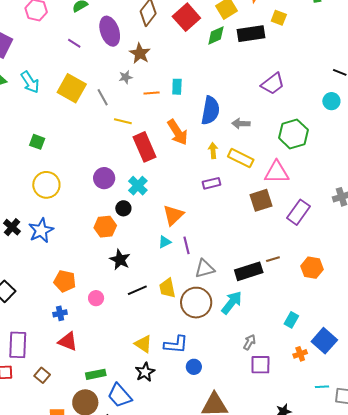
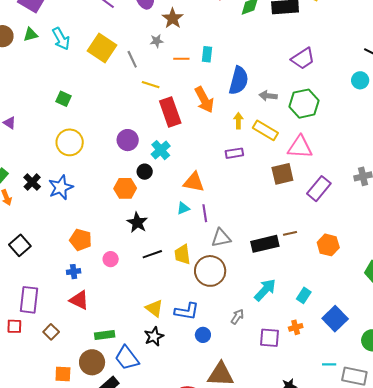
green hexagon: (293, 134) -> (304, 104), moved
orange triangle: (173, 215) -> (194, 182), turned 50
cyan arrow: (232, 303) -> (265, 290), moved
gray arrow: (250, 342) -> (237, 317), moved
orange cross: (300, 354) -> (296, 327), moved

